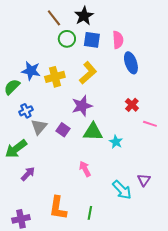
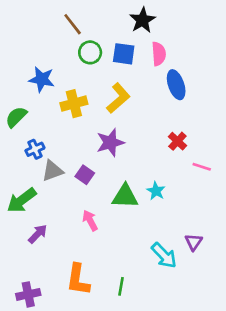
black star: (84, 16) -> (143, 20), moved
blue star: (31, 71) -> (42, 79), moved
gray triangle: (39, 127) -> (52, 171), turned 30
green triangle: (93, 132) -> (125, 196), moved
pink arrow: (85, 169) -> (90, 220), moved

